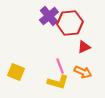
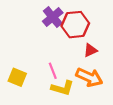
pink line: (60, 66) -> (53, 71), moved
orange arrow: (83, 72) -> (89, 77), size x1.4

